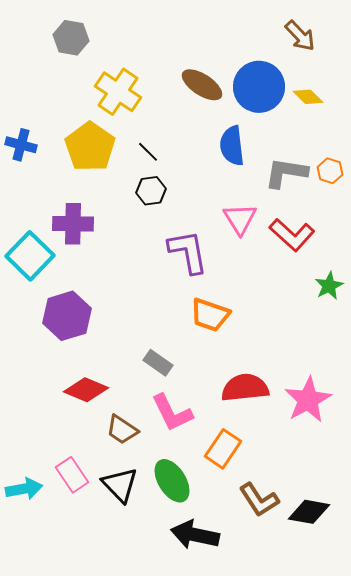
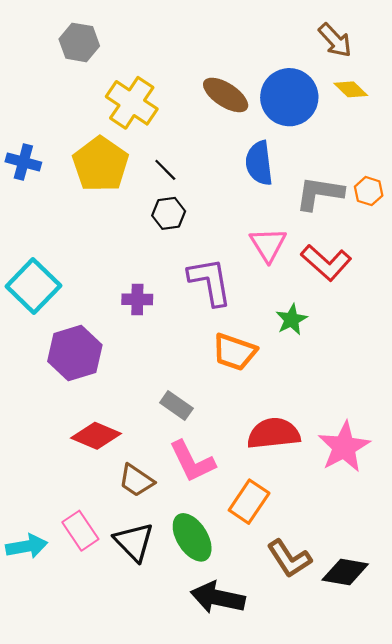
yellow diamond: (308, 97) -> (351, 89), moved
purple cross: (73, 224) -> (137, 299), moved, size x0.7
green star: (329, 286) -> (292, 320), moved

